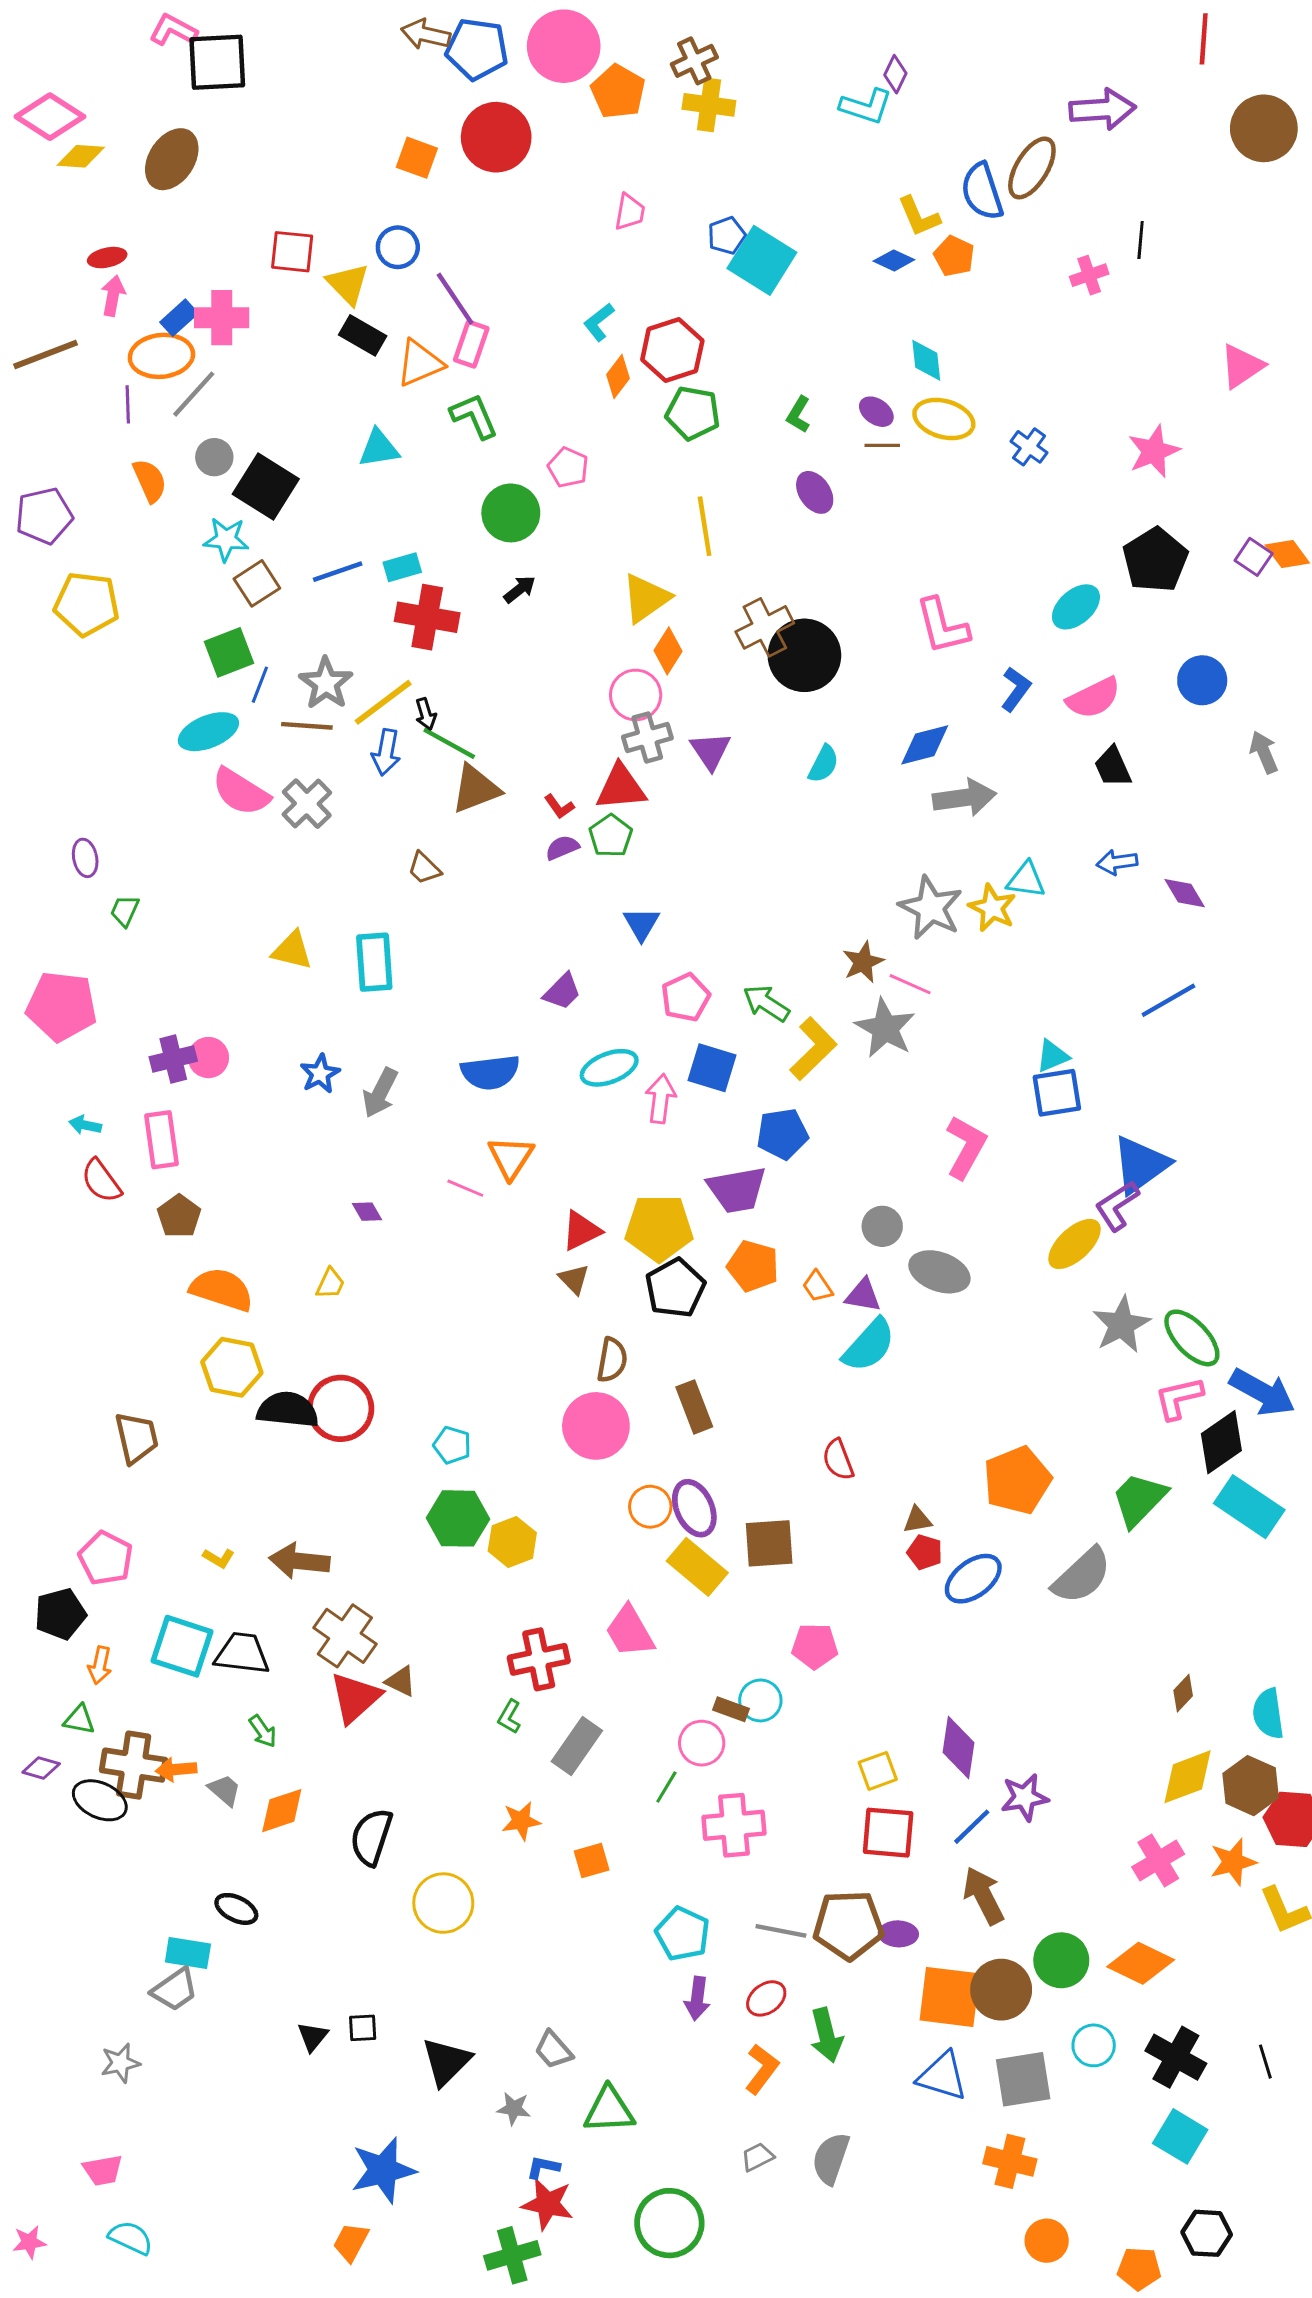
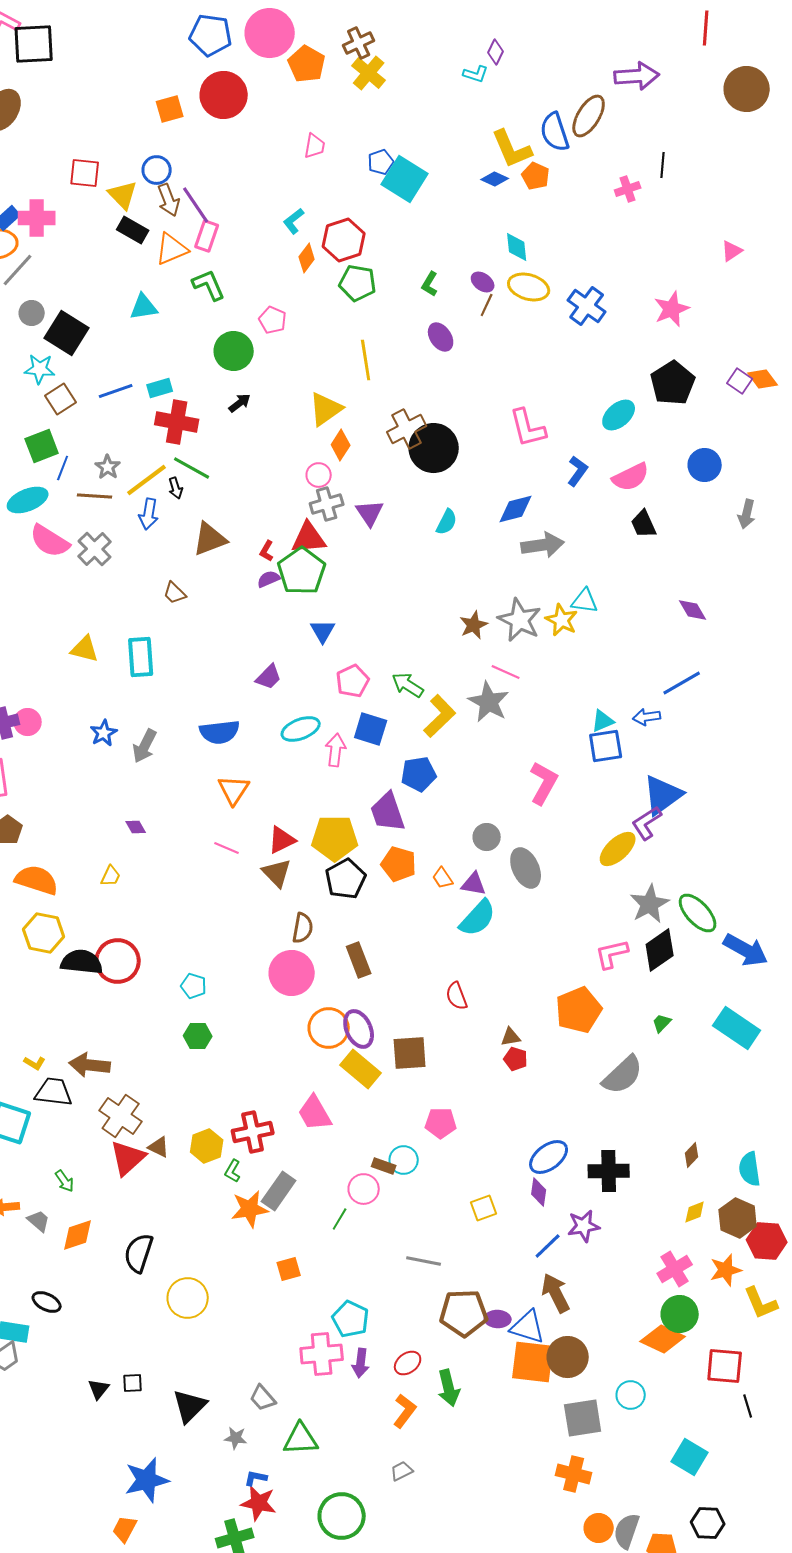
brown arrow: (426, 34) -> (169, 200), moved, turned -124
yellow cross: (709, 105) -> (369, 73), turned 32
cyan L-shape: (866, 106) -> (476, 74), size x0.7
orange square: (417, 158) -> (170, 109), turned -36
yellow L-shape: (919, 216) -> (512, 149), size x1.4
pink triangle: (1242, 366) -> (732, 251), size x0.7
brown line: (882, 445) -> (487, 305), turned -65
blue cross: (1029, 447) -> (587, 306), size x1.5
gray star: (326, 683) -> (108, 467), size x0.7
pink circle: (636, 695) -> (319, 475), size x0.7
green line: (449, 743) -> (192, 468), moved
gray arrow: (1264, 752) -> (747, 514), turned -144
red L-shape: (559, 807) -> (267, 551), turned 65
green pentagon: (611, 836) -> (302, 571), size x1.6
blue arrow: (1117, 862) -> (647, 717), moved
brown star: (863, 962) -> (474, 625), moved
pink line: (465, 1188) -> (227, 848), moved
purple trapezoid: (737, 1190) -> (388, 812), turned 81
gray ellipse: (939, 1272) -> (526, 868), turned 45
brown triangle: (574, 1279) -> (277, 873), size x1.4
pink L-shape: (1179, 1398) -> (612, 954), moved
black diamond: (1221, 1442) -> (660, 950), moved
green trapezoid: (1139, 1499) -> (662, 1023), size x0.5
orange circle: (650, 1507) -> (329, 1028), size x1.4
green hexagon: (458, 1518) -> (198, 1036), size x0.7
yellow hexagon: (512, 1542) -> (207, 1146), moved
blue ellipse: (973, 1579) -> (549, 1157), moved
black trapezoid: (242, 1654) -> (54, 1092), moved
purple diamond: (959, 1747) -> (539, 1192), size x0.7
yellow diamond: (1188, 1777) -> (695, 1212), size x0.6
orange star: (521, 1821) -> (250, 1209), moved, size x1.4
pink cross: (734, 1825) -> (322, 1354), moved
red square: (888, 1833) -> (725, 1366), moved
gray line: (781, 1931) -> (424, 1261), moved
green circle: (1061, 1960) -> (680, 1314), moved
black cross: (1176, 2057) -> (609, 1171), moved, turned -30
blue triangle: (942, 2076) -> (528, 1327), moved
gray semicircle: (831, 2158) -> (627, 1531), moved

